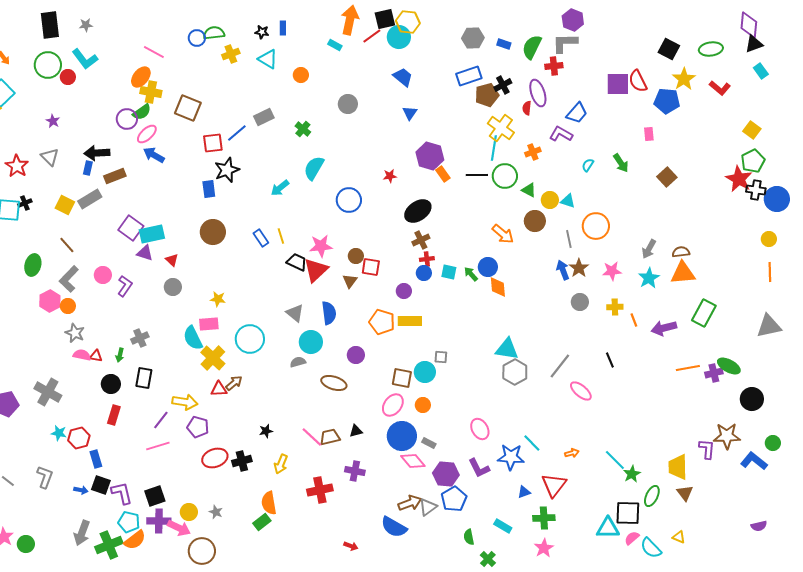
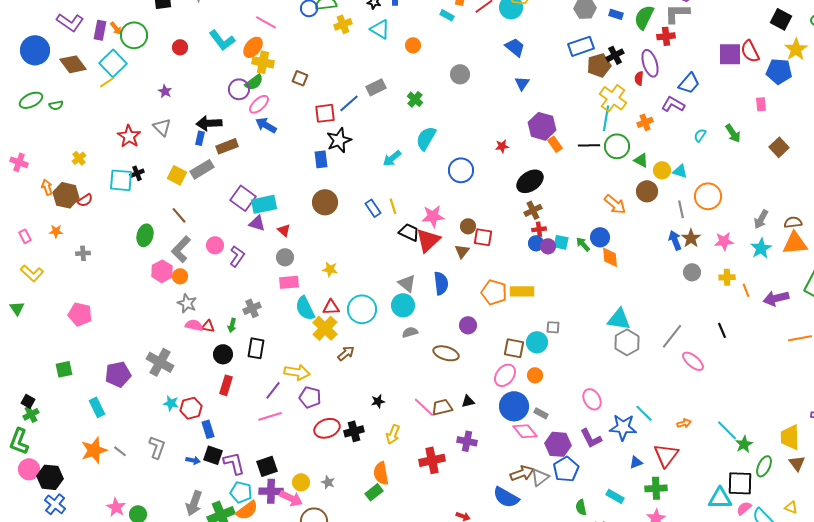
cyan L-shape: (85, 59) -> (222, 40), moved
green circle: (48, 65) -> (134, 35), moved
brown square: (188, 108) -> (300, 78), size x0.6
purple circle: (404, 291) -> (548, 246), moved
pink rectangle: (209, 324) -> (289, 282), moved
cyan circle: (311, 342) -> (403, 305), moved
red triangle: (219, 389) -> (331, 307), moved

